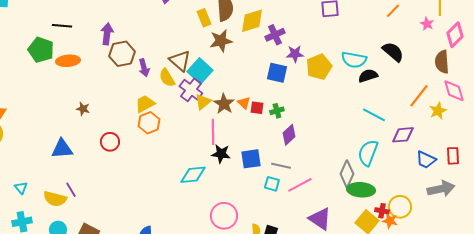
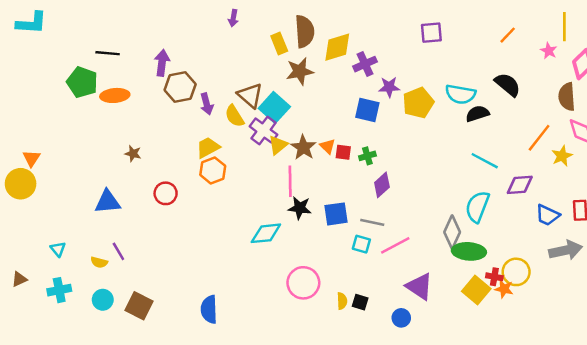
yellow semicircle: (55, 199) -> (99, 262), size x0.6

